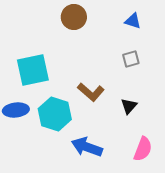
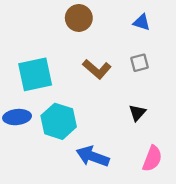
brown L-shape: (91, 92) -> (97, 69), moved

